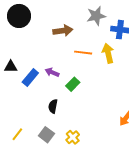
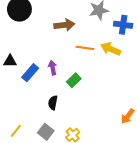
yellow arrow: (108, 53) -> (111, 49), turned -54
purple arrow: (52, 72) -> (53, 68), turned 56

